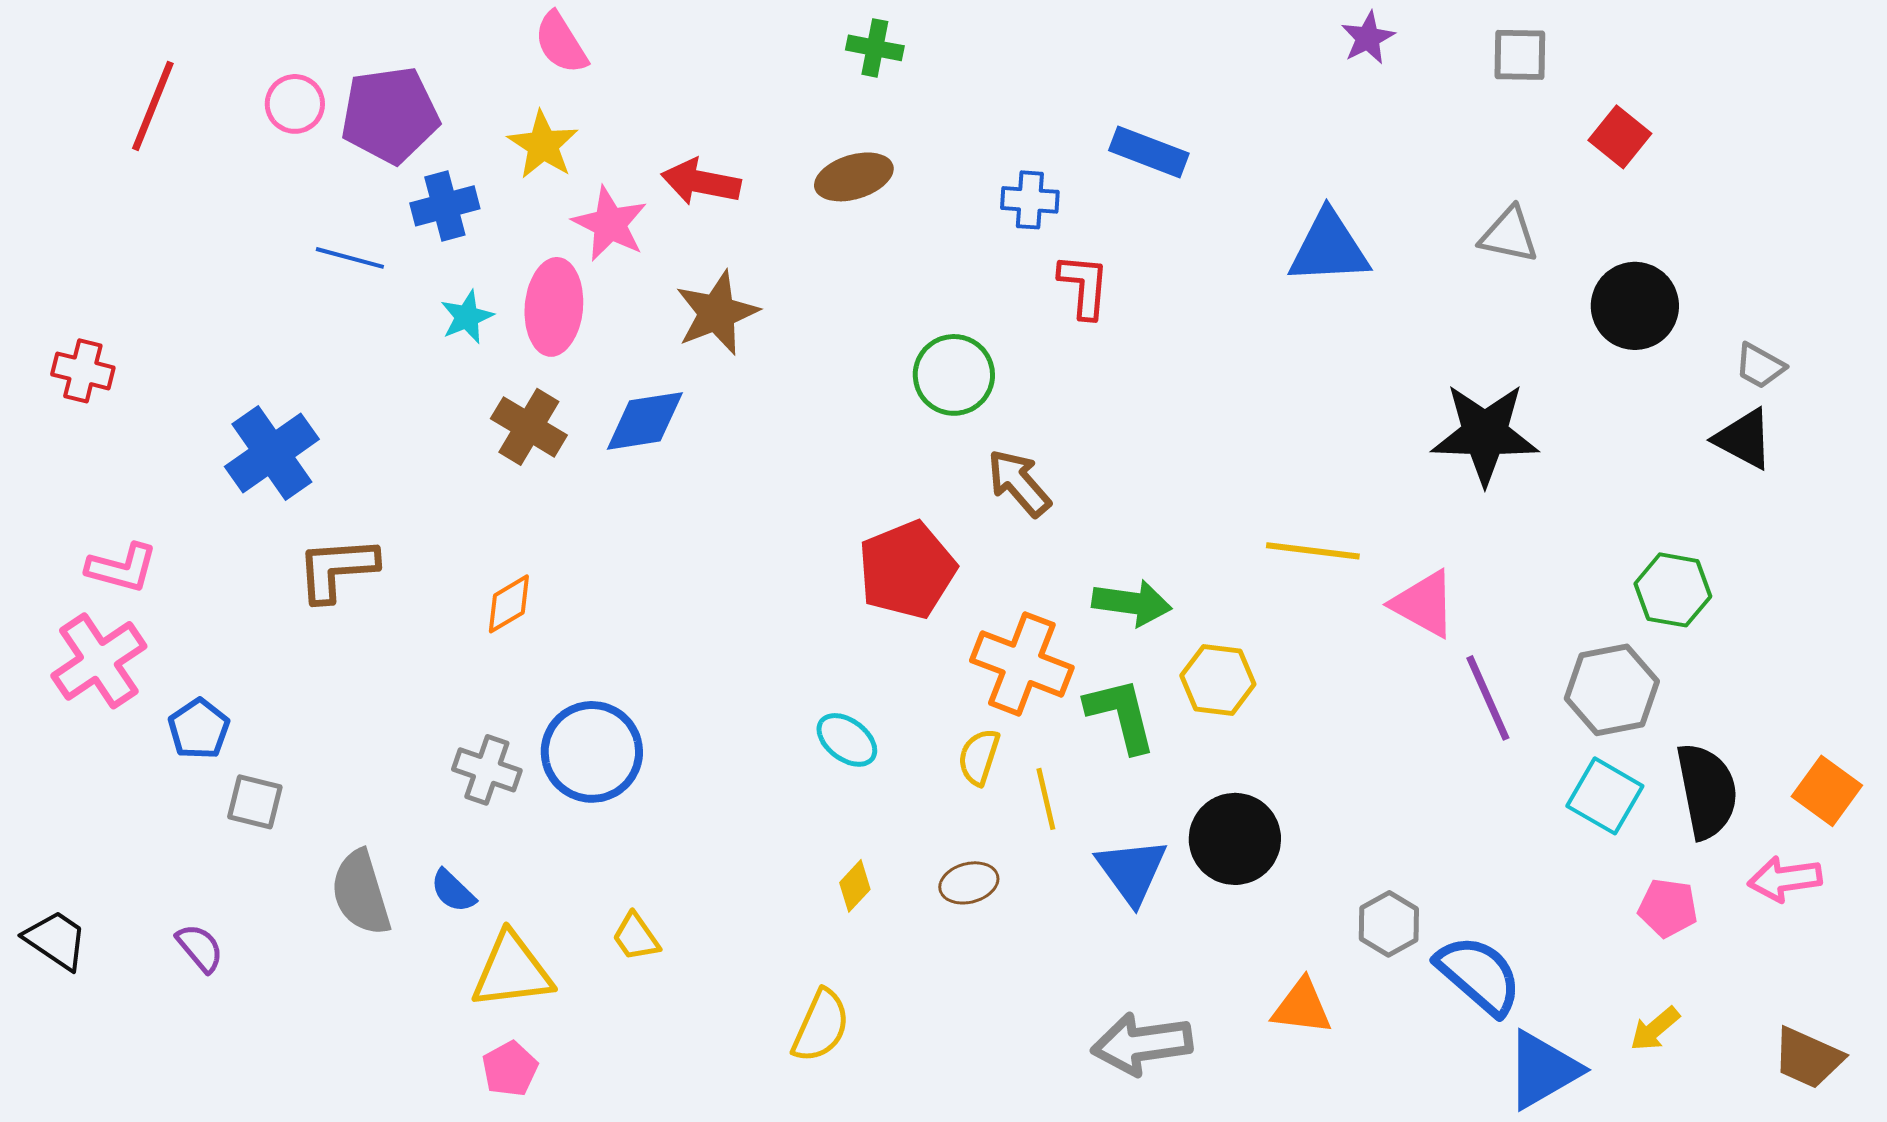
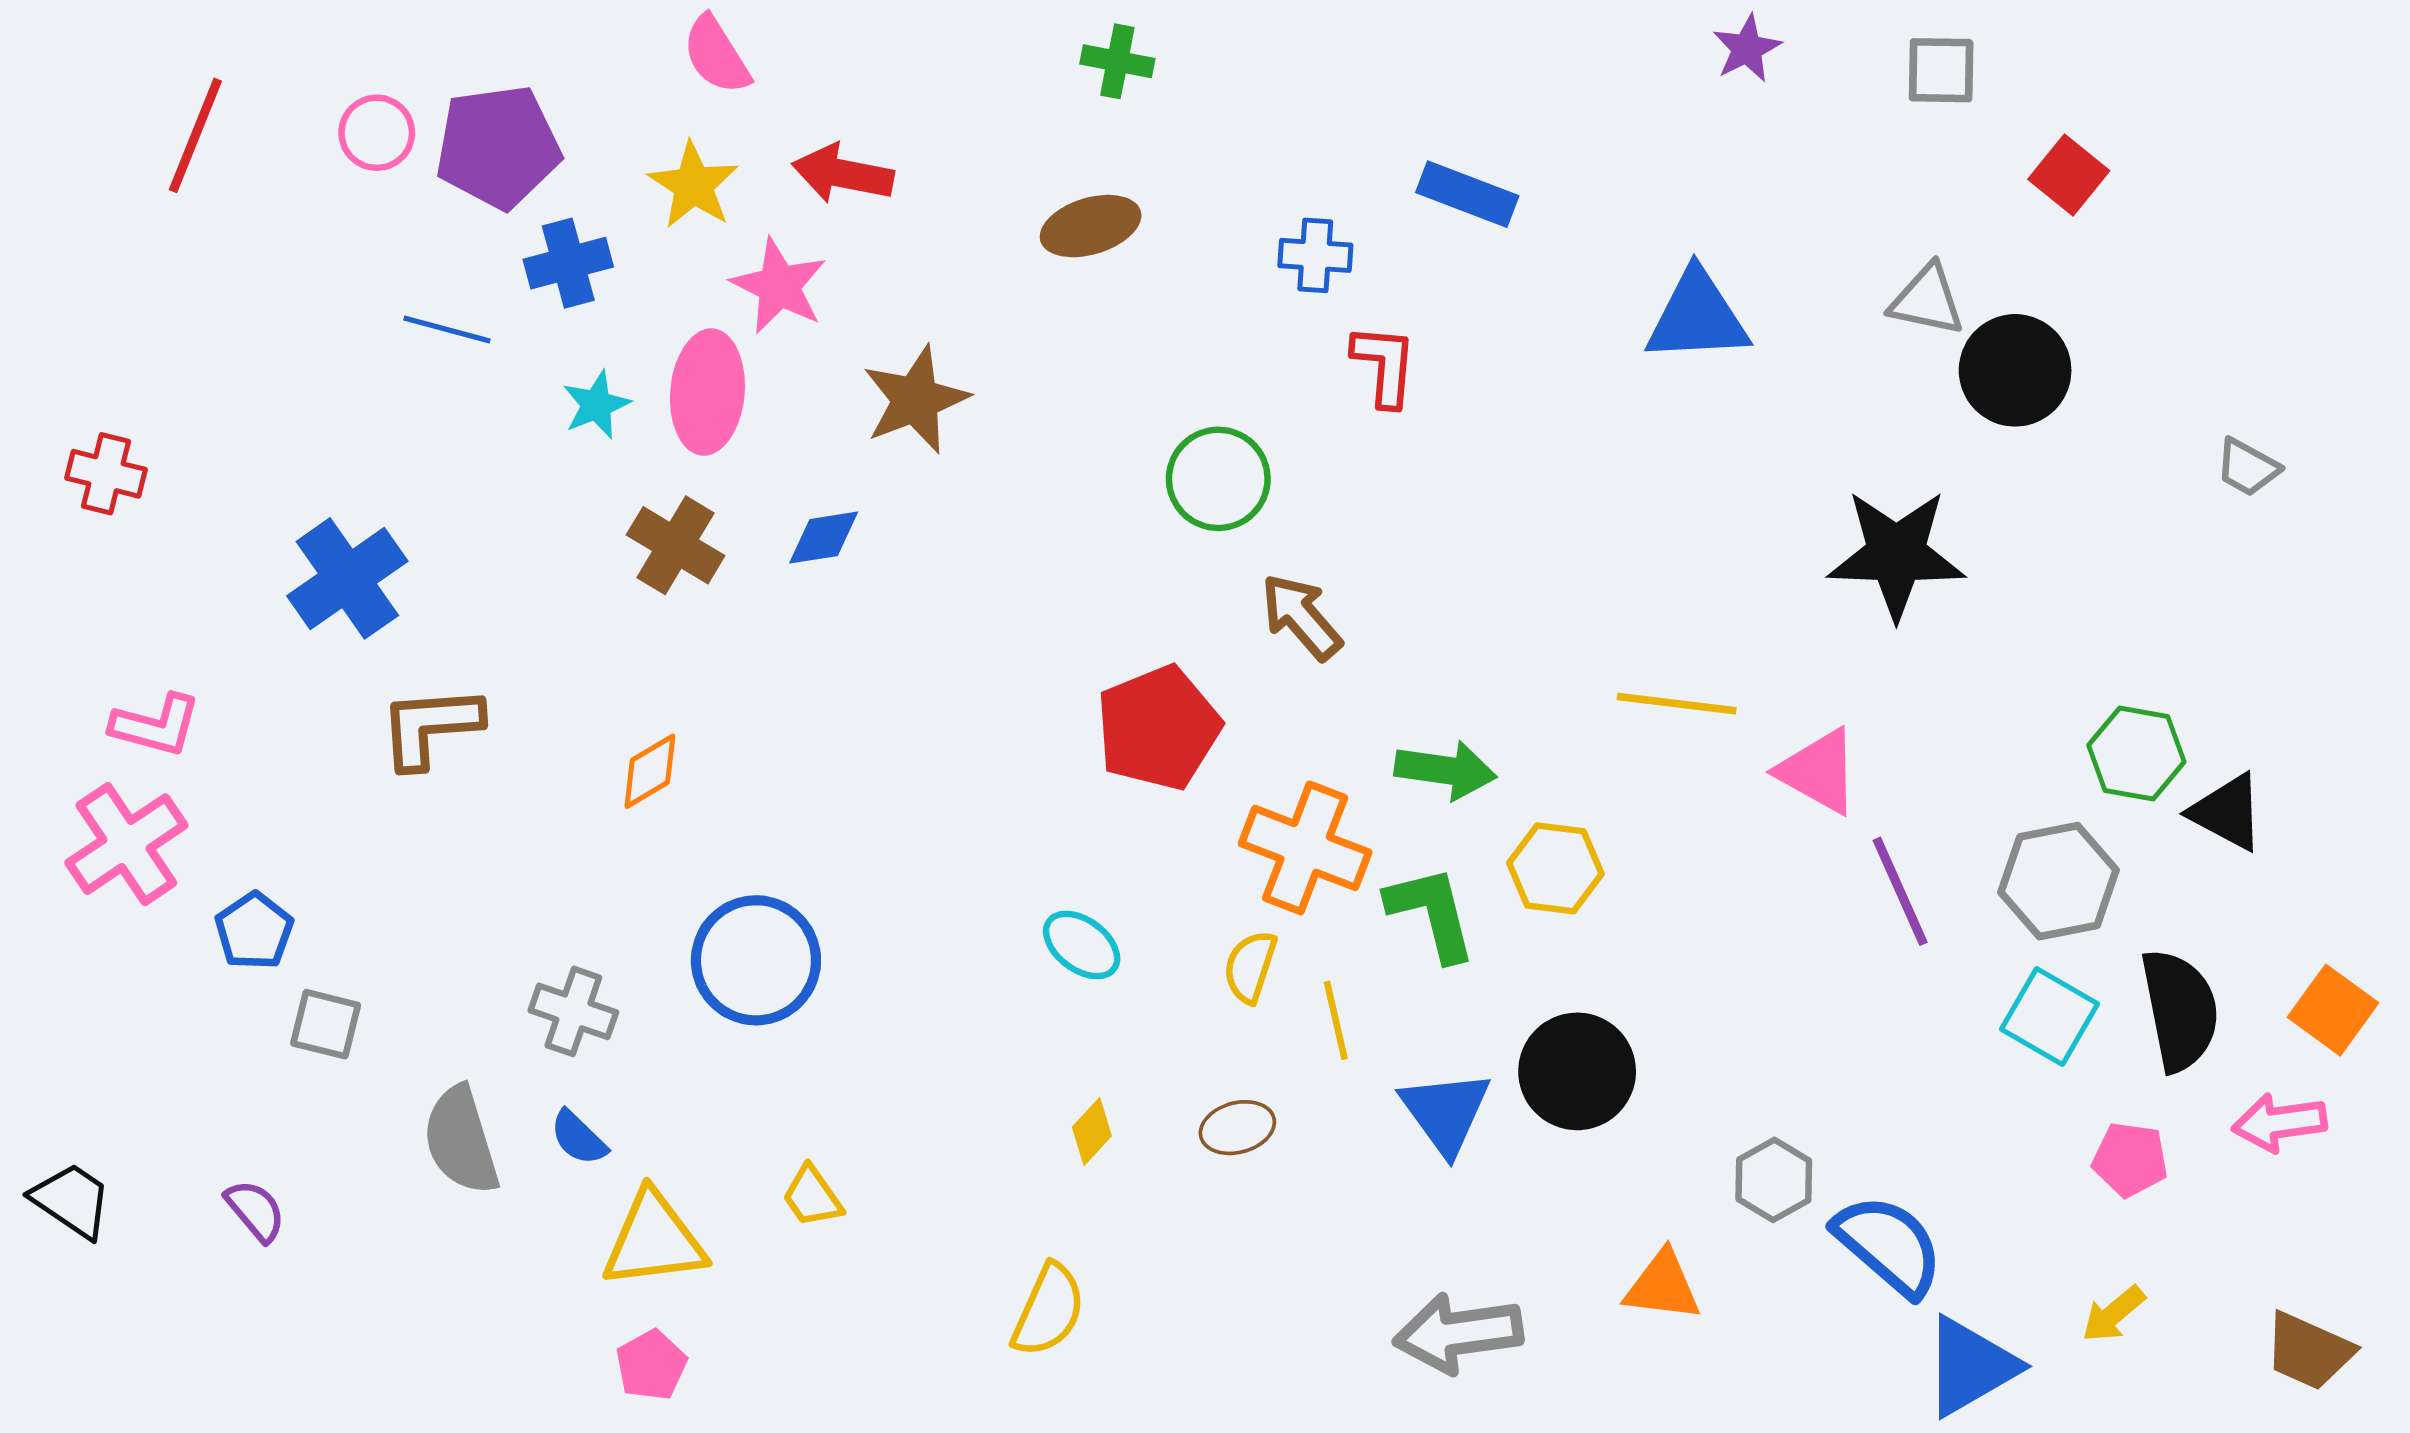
red arrow: (701, 182) -> (843, 174), moved
black circle: (1635, 306) -> (2015, 370), moved
blue diamond: (645, 421) -> (824, 538), size x0.7
black triangle: (1744, 439) -> (2227, 812), moved
gray cross: (487, 770) -> (573, 1011), moved

